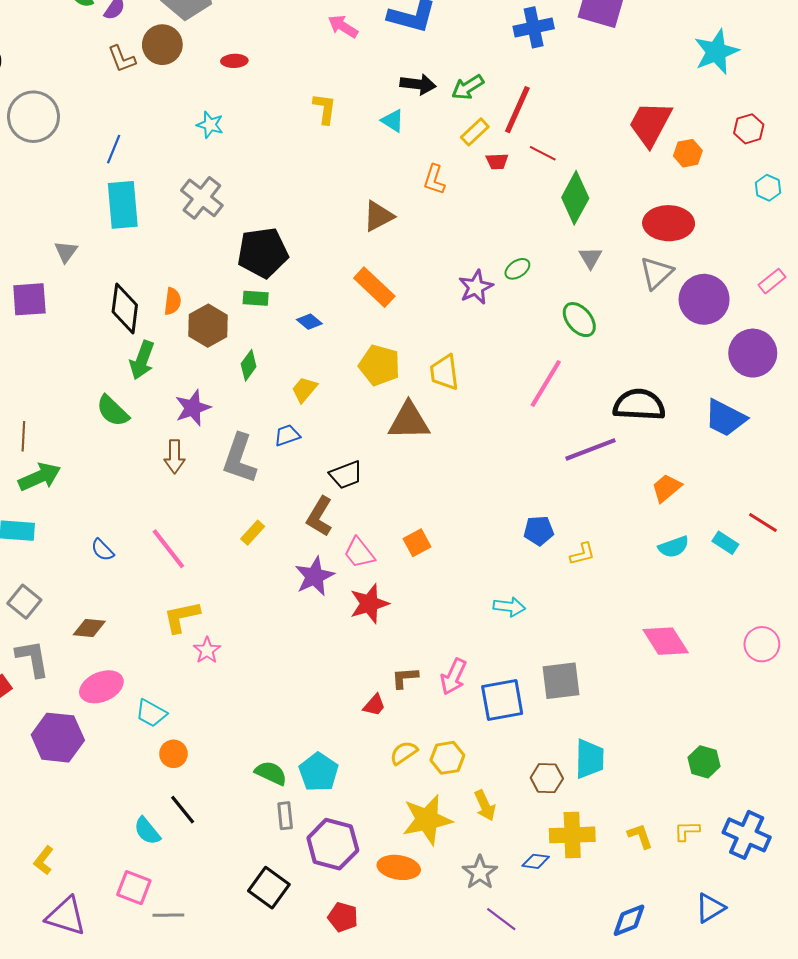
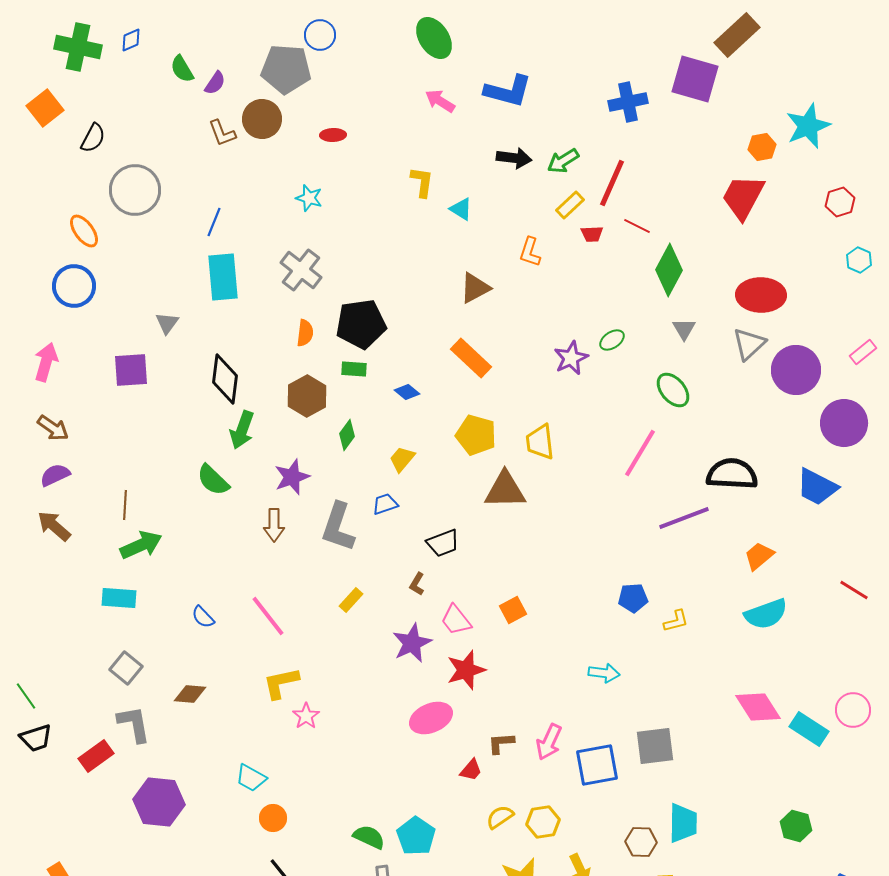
cyan triangle: (393, 121) -> (461, 209), moved
orange hexagon: (688, 153) -> (762, 147), moved
orange semicircle: (172, 301) -> (305, 333), moved
brown L-shape: (320, 516) -> (417, 584), size x0.6
cyan rectangle: (725, 543) -> (809, 729), moved, size x1.5
cyan semicircle: (674, 547) -> (766, 614), size x1.4
pink ellipse: (101, 687) -> (431, 718), moved

